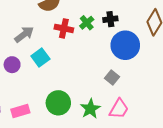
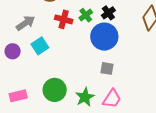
black cross: (110, 19) -> (108, 13), turned -32
blue circle: (125, 45) -> (104, 37), moved
gray square: (112, 77) -> (107, 68), turned -32

